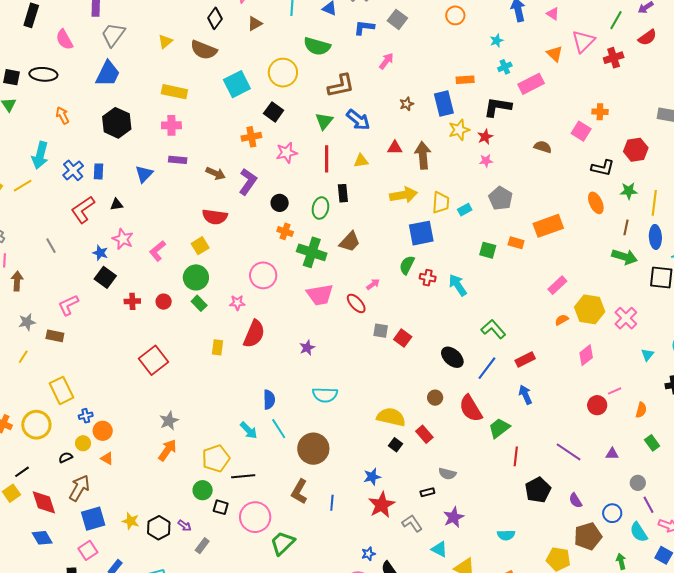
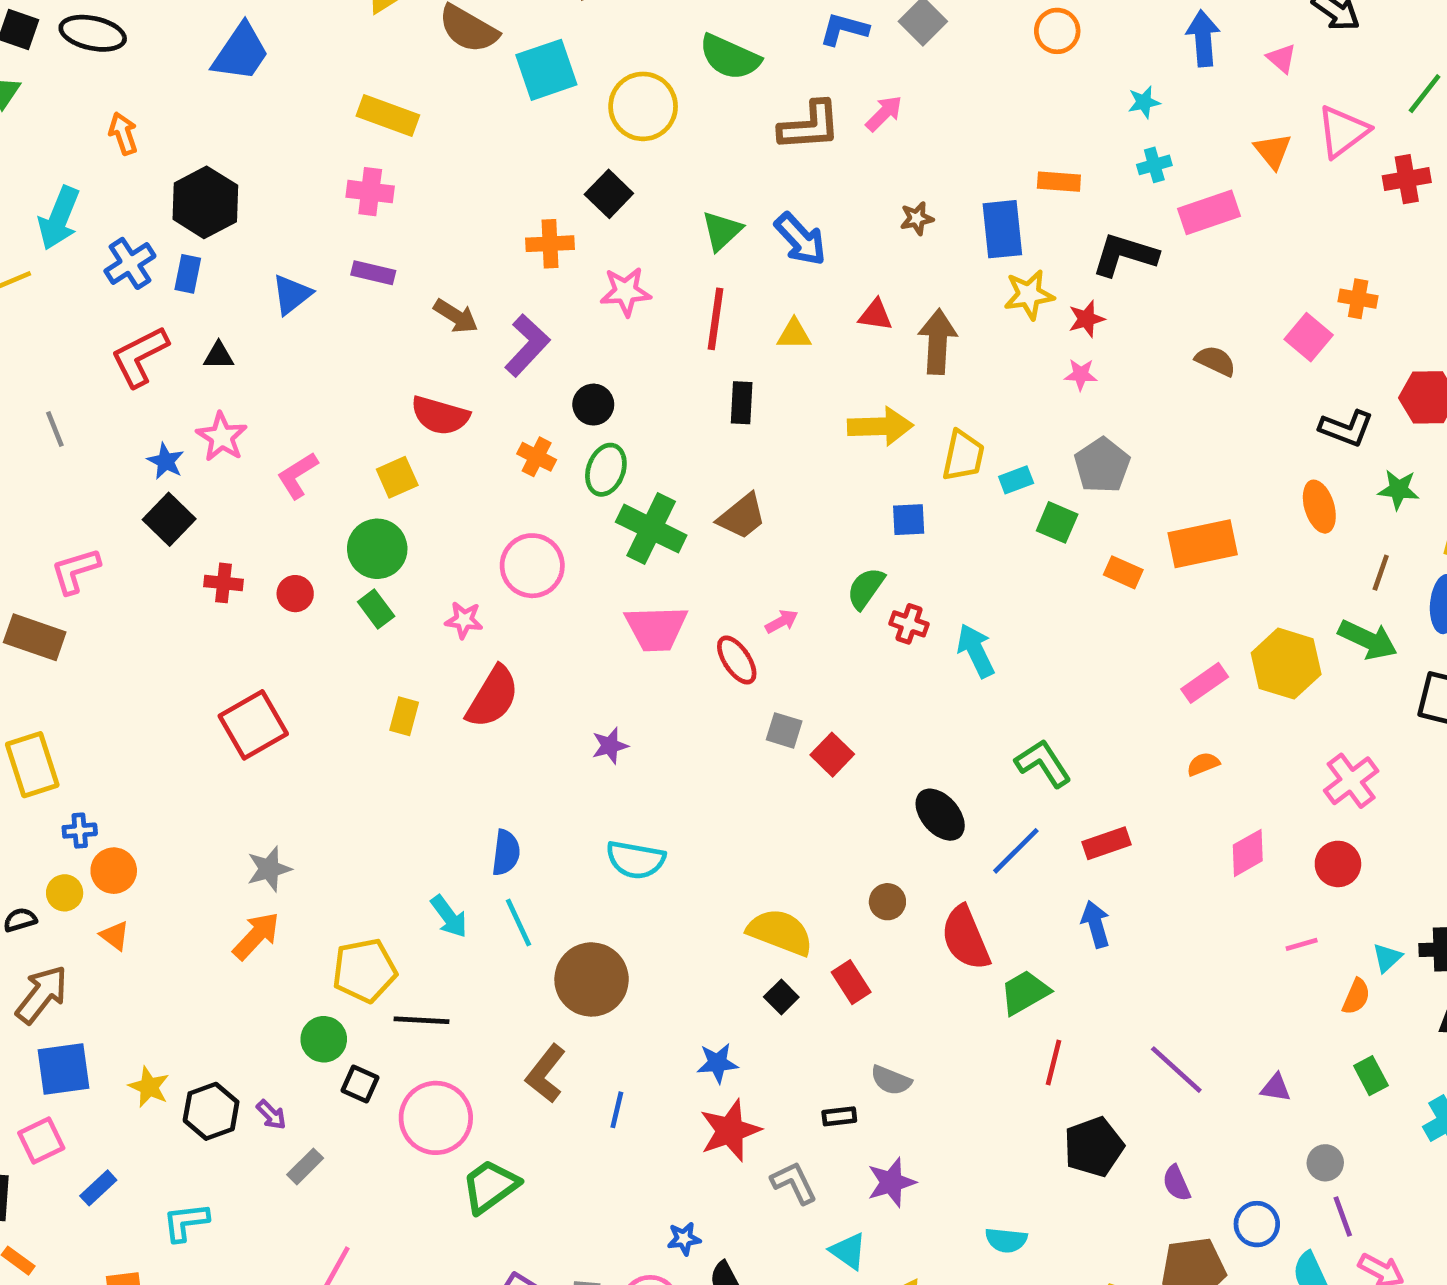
cyan square: (237, 84) -> (546, 70), moved
brown L-shape: (341, 86) -> (810, 126), moved
black hexagon: (117, 123) -> (205, 202), moved
green ellipse: (320, 208) -> (606, 470), moved
orange cross: (285, 231) -> (537, 457), moved
blue square: (421, 233) -> (909, 520), size x0.6
green square: (488, 250) -> (1057, 522), moved
yellow hexagon: (590, 309) -> (1286, 664), moved
brown rectangle: (55, 336) -> (35, 637), size x1.4
cyan triangle: (647, 355) -> (1387, 958), moved
red circle: (597, 405) -> (1338, 864), moved

